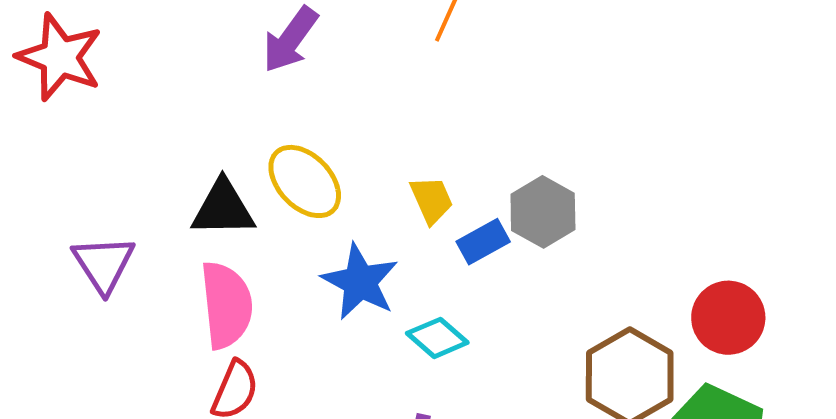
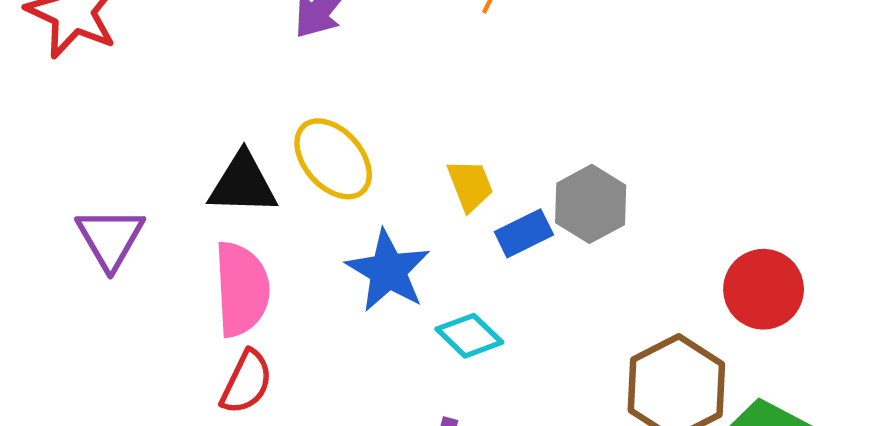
red circle: (728, 318) -> (764, 289), moved

